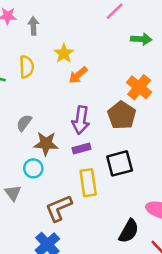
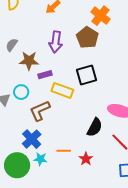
purple rectangle: (82, 148) -> (45, 75), moved
cyan circle: (33, 168) -> (21, 92), moved
yellow rectangle: (88, 183) -> (62, 90), turned -60

